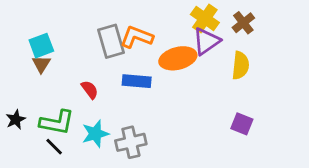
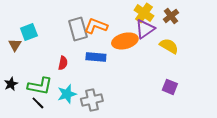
brown triangle: (41, 64) -> (15, 45), moved
yellow semicircle: (240, 65) -> (169, 46), turned -66
red semicircle: (90, 90) -> (63, 63), turned 48

